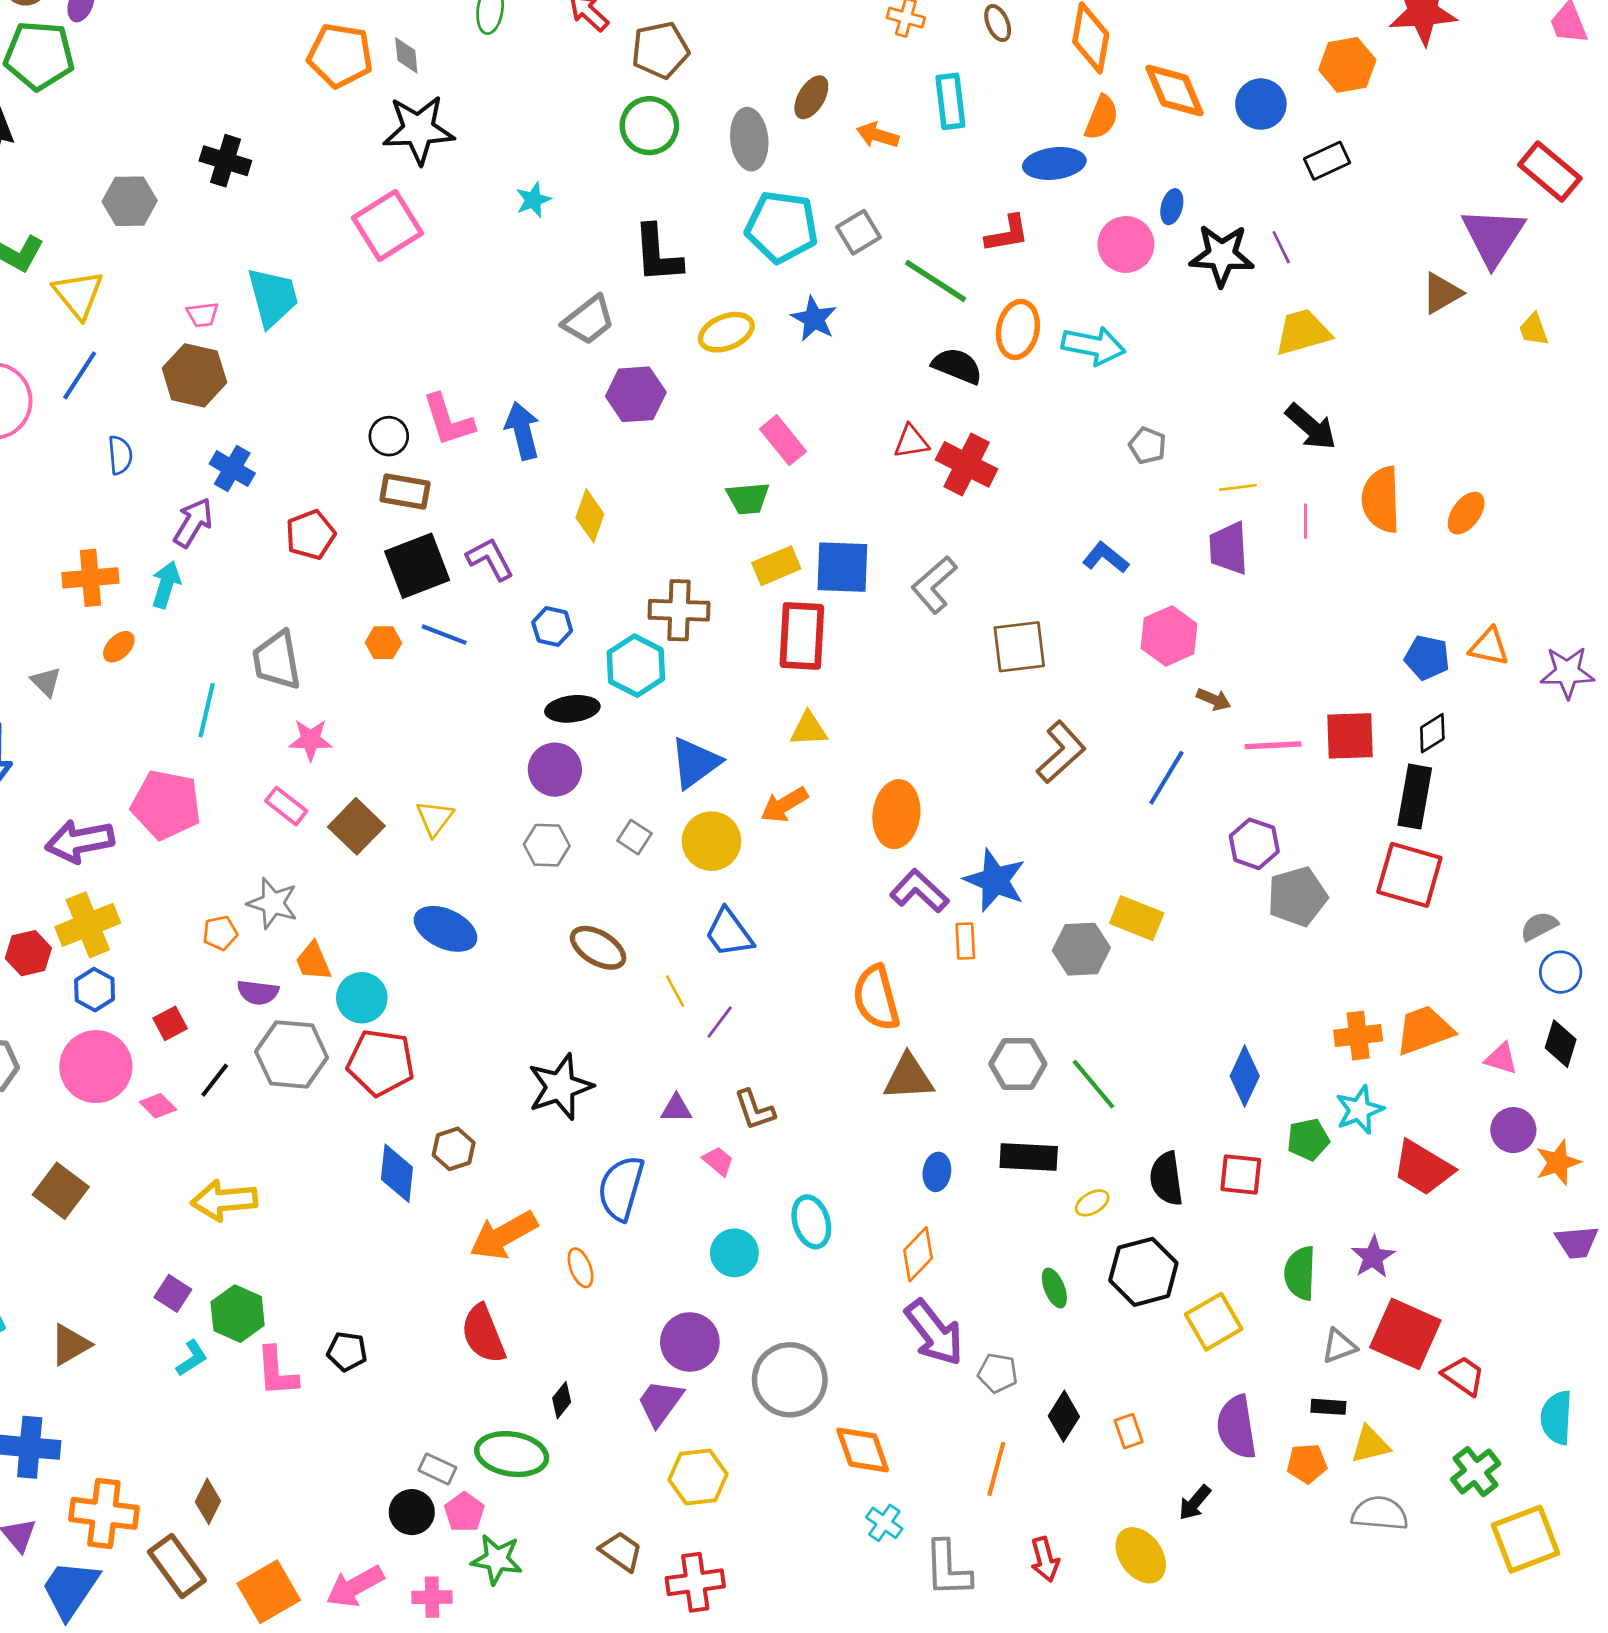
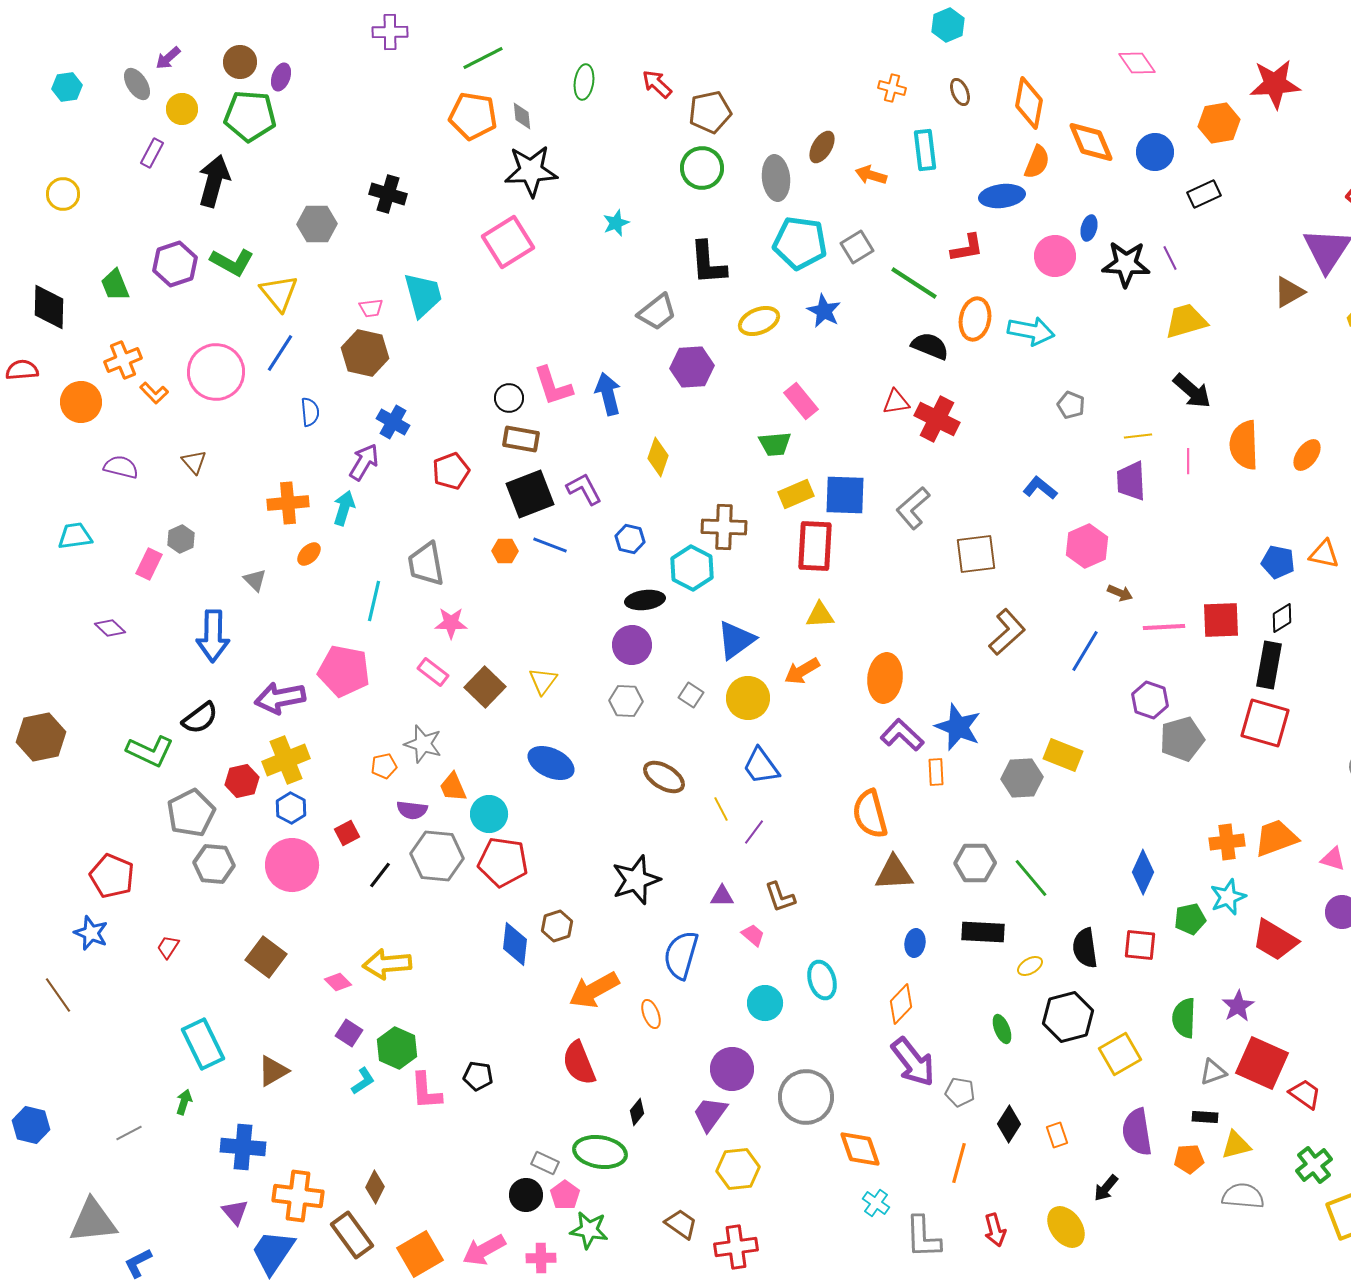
pink diamond: (158, 1106) -> (338, 982), moved

